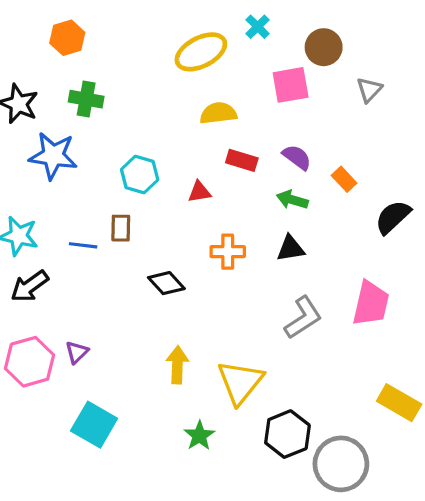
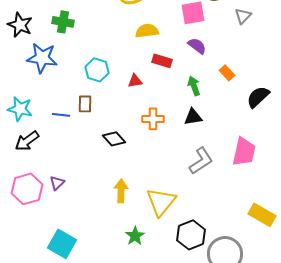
purple semicircle: (297, 157) -> (197, 46), moved
green arrow: (292, 200) -> (194, 86), turned 54
cyan square: (94, 425) -> (62, 244), moved

